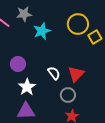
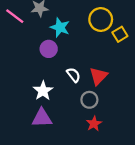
cyan star: (42, 31) -> (60, 27), turned -30
purple circle: (18, 64) -> (49, 49), moved

